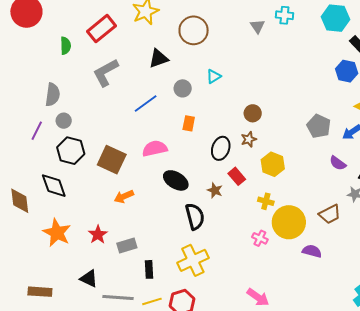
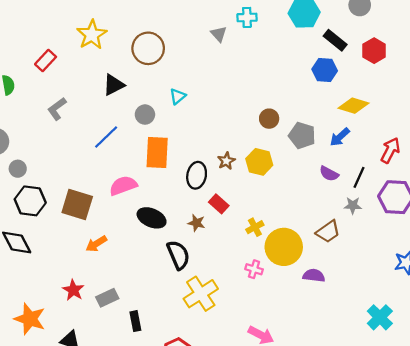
red rectangle: (102, 29) -> (46, 60), size x0.7
gray L-shape: (106, 73) -> (57, 109), size x0.7
brown circle: (253, 113) -> (269, 119), moved
orange rectangle: (189, 123) -> (157, 152), size x1.8
yellow hexagon: (273, 164) -> (259, 162), moved
yellow cross: (266, 201) -> (255, 227), turned -35
orange star: (57, 233) -> (30, 319), moved
yellow cross: (193, 260) -> (201, 294), moved

